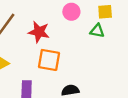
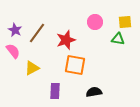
red star: (39, 32) -> (66, 40), turned -30

